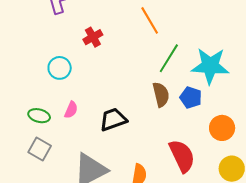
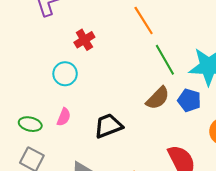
green line: (169, 58) -> (165, 60), turned -60
cyan circle: (60, 68) -> (65, 74), moved
brown semicircle: (161, 95) -> (158, 98), turned 60

